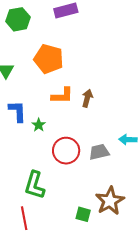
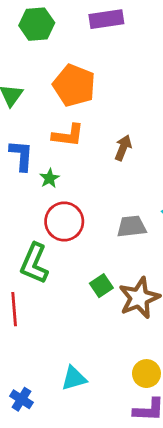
orange L-shape: (62, 96) -> (68, 135), moved
red circle: (66, 151) -> (64, 221), moved
green square: (83, 214) -> (101, 286), moved, turned 35

